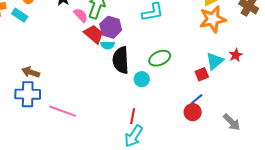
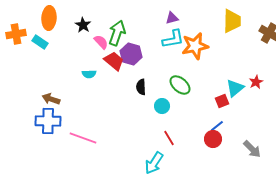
orange star: (213, 19) -> (195, 46), moved
cyan semicircle: (108, 45) -> (89, 74), moved
green ellipse: (160, 58) -> (180, 85), turned 65
black semicircle: (121, 60) -> (141, 87), size x0.6
red line: (133, 116) -> (169, 138), moved, turned -42

